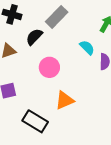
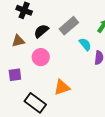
gray rectangle: (57, 17) -> (69, 26), moved
pink circle: (49, 67) -> (41, 57), moved

